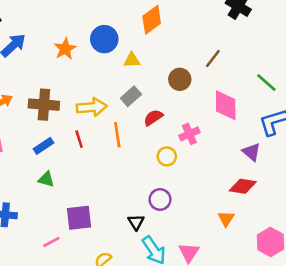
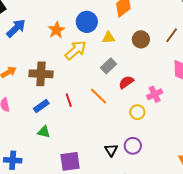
brown circle: (180, 79) -> (141, 39), moved
yellow arrow: (92, 107) -> (76, 50), moved, turned -35
orange line: (117, 135) -> (99, 96), turned -36
black triangle: (136, 222) -> (111, 150), moved

